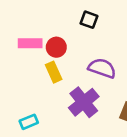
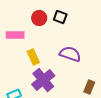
red circle: (56, 47) -> (39, 18), moved
purple cross: (84, 102) -> (43, 80), moved

